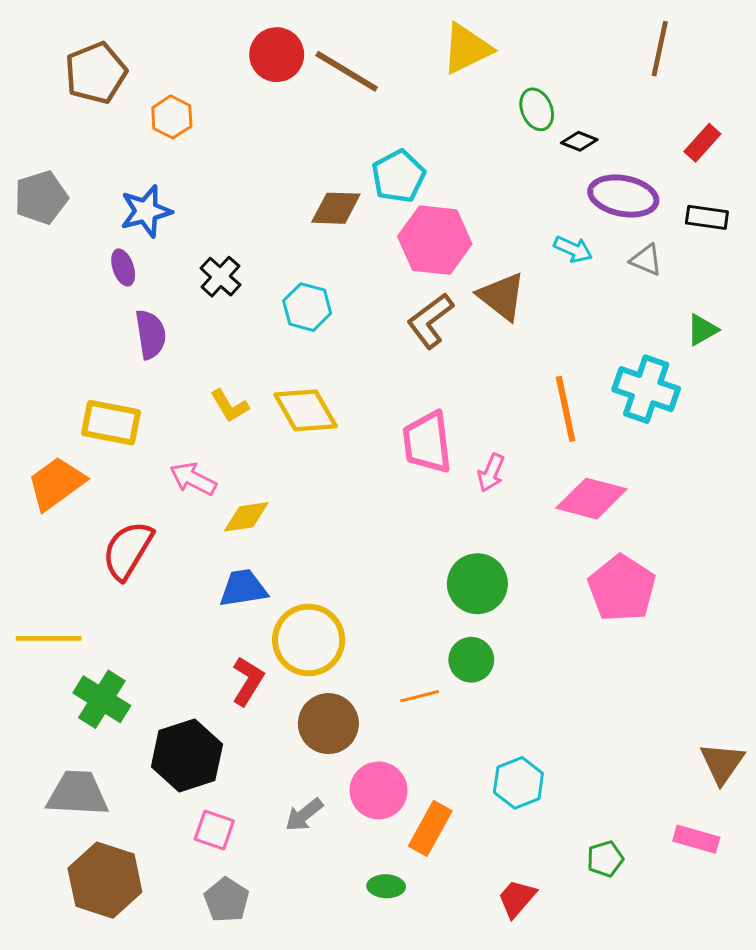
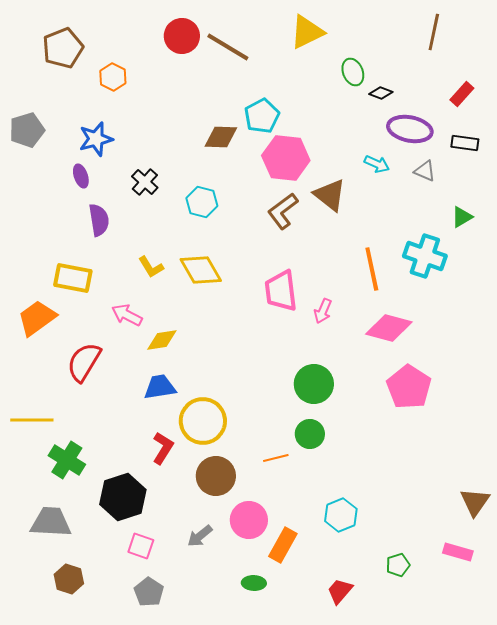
brown hexagon: (105, 880) -> (69, 579), size x0.6

